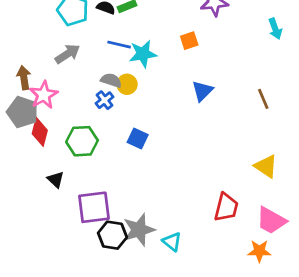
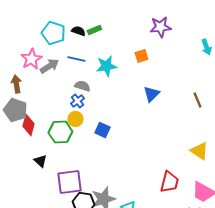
blue line: (119, 45) -> (76, 59), moved
yellow circle: (127, 84) -> (75, 119), moved
pink star: (44, 95) -> (31, 59), moved

